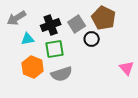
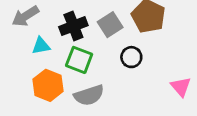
black circle: (92, 39) -> (131, 57), moved
green square: (55, 49) -> (79, 60), turned 30

